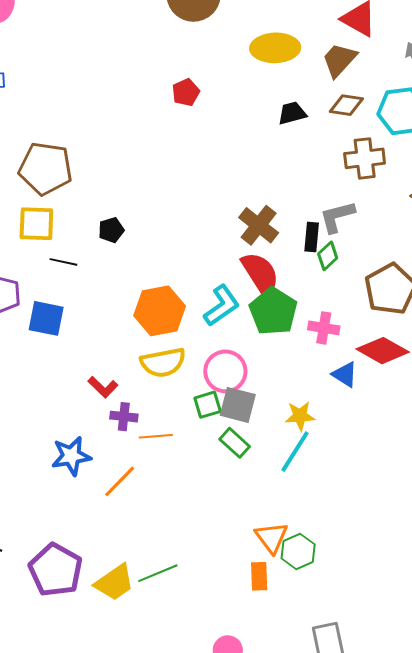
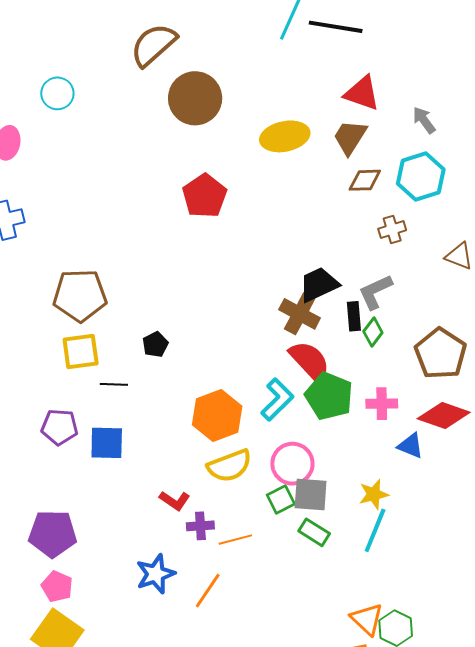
red pentagon: (186, 92) -> (205, 196), size x1.6
black trapezoid: (292, 113) -> (319, 285), moved, size x1.4
brown cross: (365, 158) -> (392, 230), size x0.7

